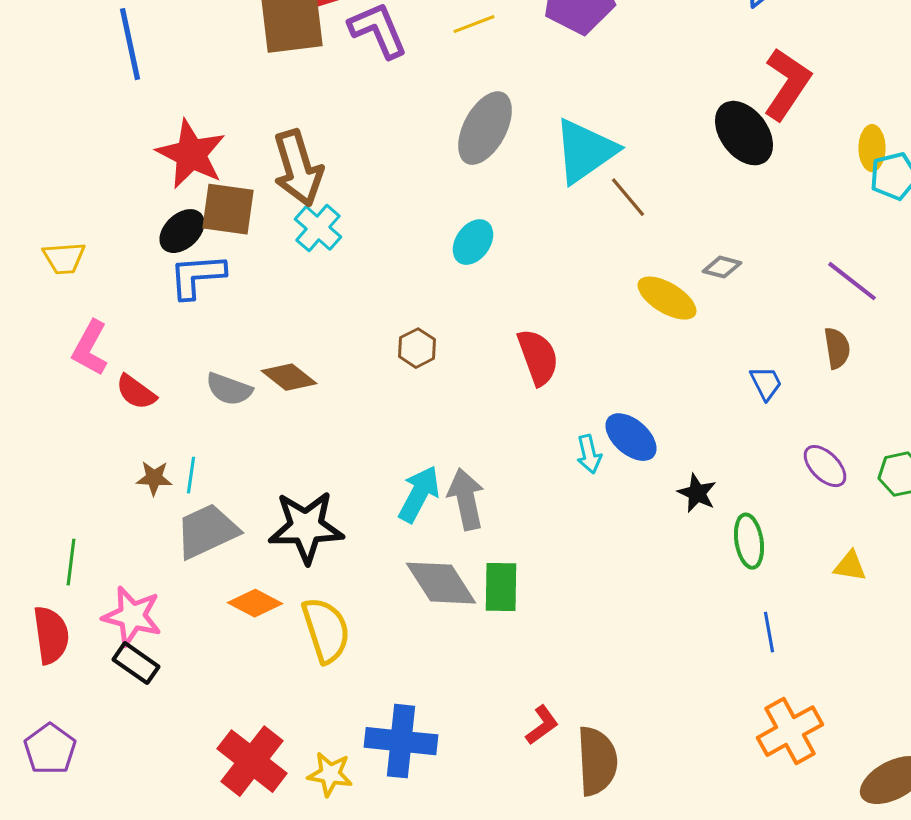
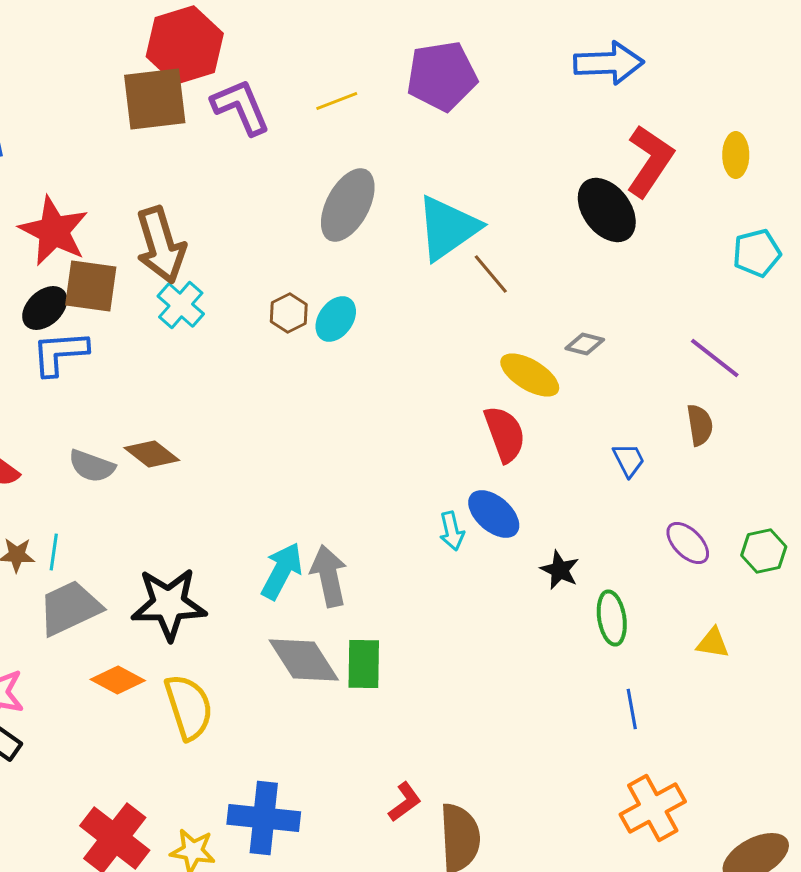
yellow ellipse: (872, 148) -> (736, 155), moved
brown hexagon: (417, 348) -> (289, 313), moved
red semicircle: (538, 357) -> (505, 434), moved

